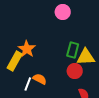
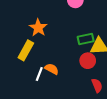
orange star: (27, 49) -> (38, 28), moved
green rectangle: (73, 50) -> (86, 39), turned 63

